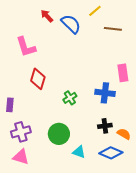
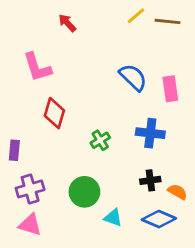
blue semicircle: (71, 24) -> (133, 77), moved
brown line: (113, 29) -> (167, 21), moved
pink rectangle: (123, 73) -> (170, 89), moved

